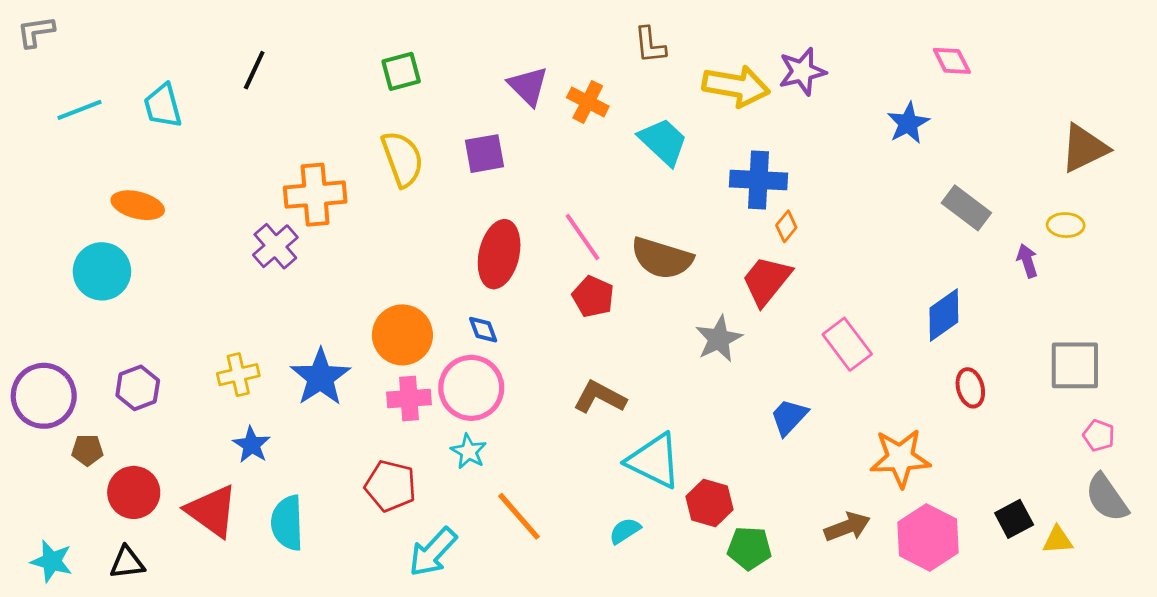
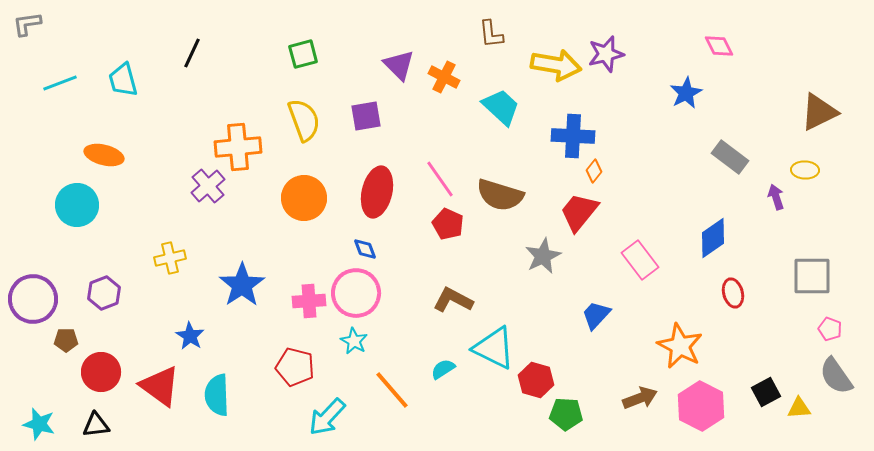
orange circle: (402, 335) -> (304, 198), moved
yellow cross: (238, 375) -> (170, 258), moved
orange star: (900, 458) -> (680, 346), turned 30
cyan semicircle: (625, 531) -> (443, 369), moved

